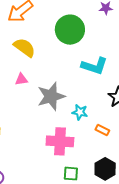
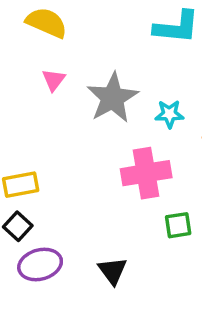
pink triangle: (21, 79) -> (54, 80), turned -32

